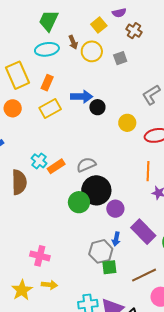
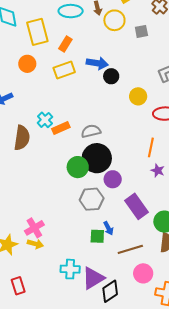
blue arrow: (116, 239) -> (108, 228), moved, turned -48
gray hexagon: (101, 251) -> (92, 199), moved
pink cross: (40, 256) -> (34, 228), moved, turned 36

